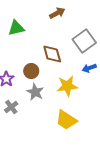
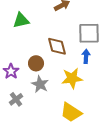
gray square: (84, 41) -> (89, 33), turned 35
blue arrow: (89, 68) -> (86, 56), moved, turned 112

